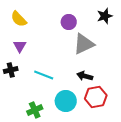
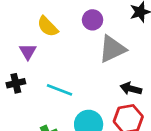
yellow semicircle: (19, 19) -> (48, 26), moved
black arrow: (85, 76) -> (131, 89), moved

